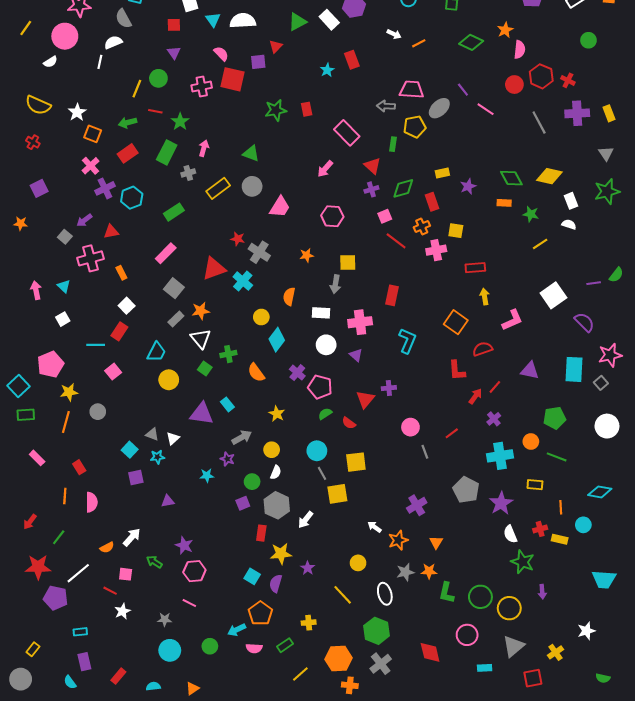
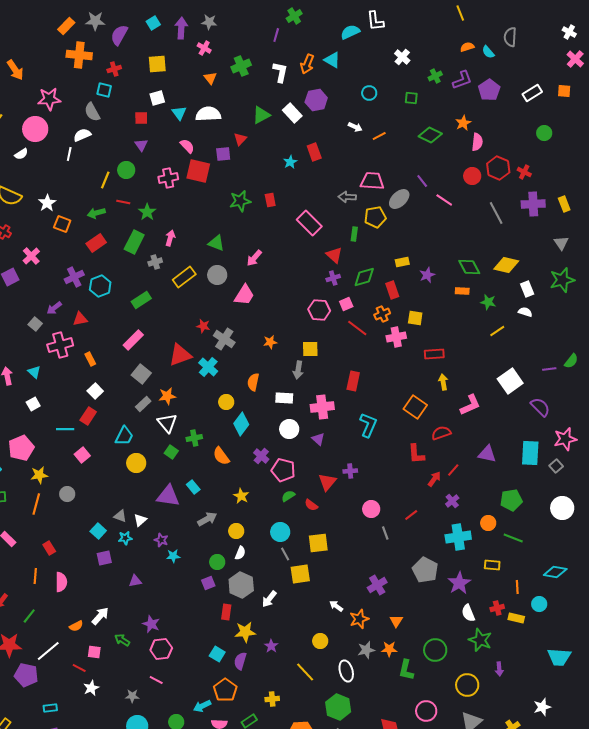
pink cross: (91, 166) -> (31, 256), moved
pink arrow: (325, 169) -> (254, 258), moved
pink hexagon: (332, 216) -> (319, 310), moved
purple star: (227, 459) -> (161, 540), moved
green circle: (480, 597) -> (435, 650), moved

